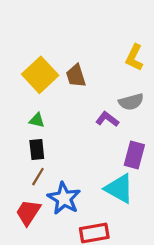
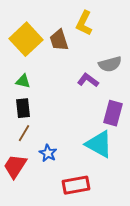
yellow L-shape: (134, 57) -> (84, 23), moved
blue star: (64, 198) -> (48, 153), size x0.6

